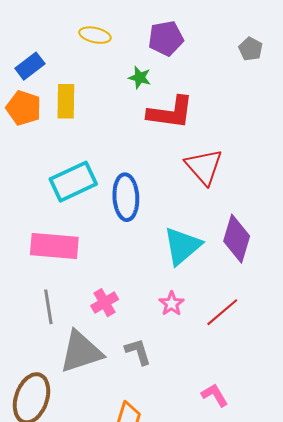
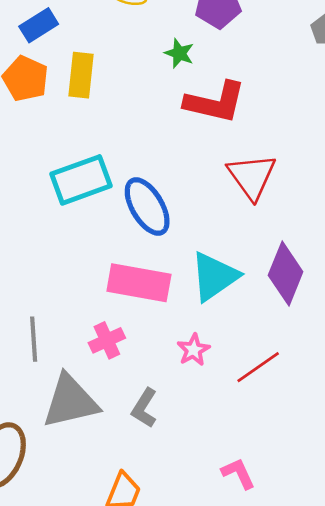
blue ellipse: (126, 197) -> (147, 207), turned -33
pink rectangle: (54, 246) -> (139, 283), moved
gray L-shape: (138, 352) -> (144, 408), turned -136

